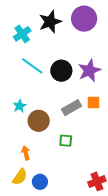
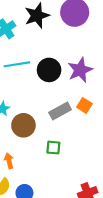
cyan line: (32, 66) -> (17, 64), turned -45
orange square: (94, 103) -> (84, 105), turned 32

